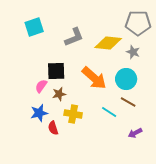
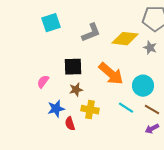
cyan circle: (126, 79) -> (143, 86), moved
pink semicircle: (41, 86) -> (43, 82), moved
brown line: (128, 102) -> (152, 110), moved

